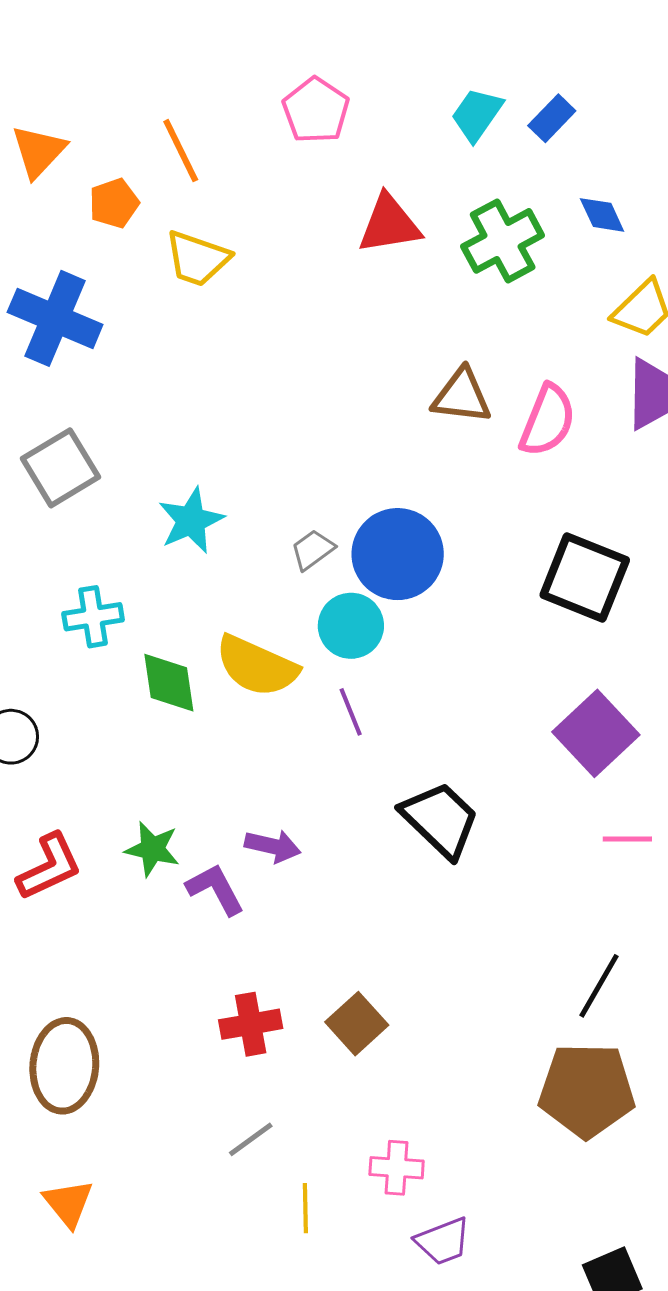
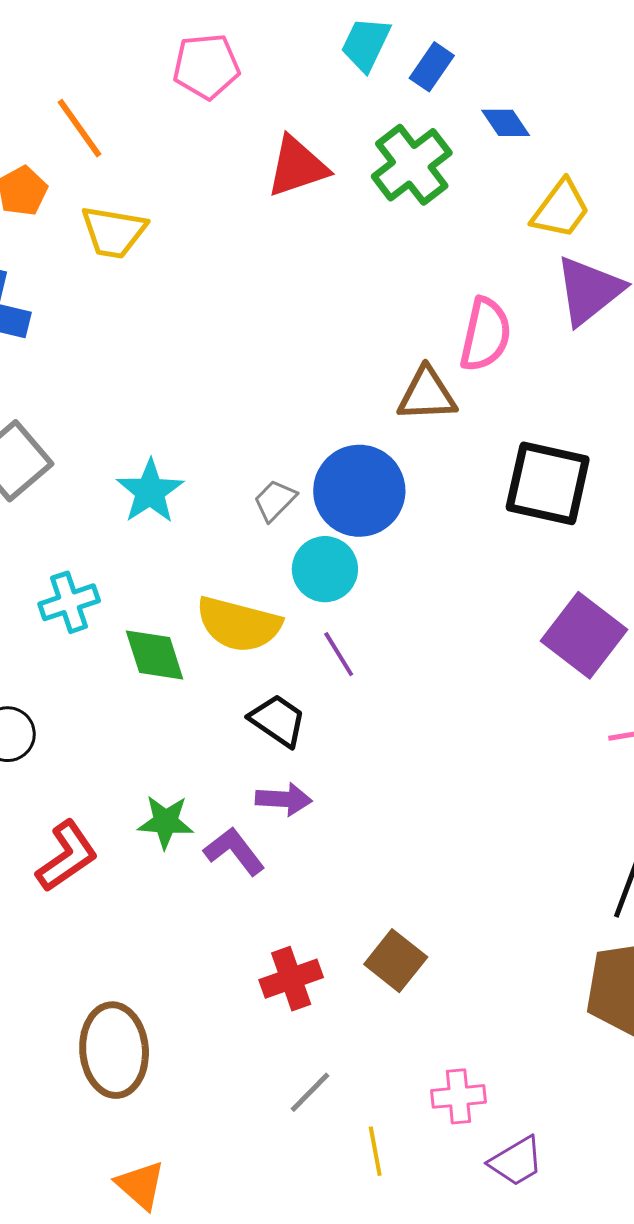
pink pentagon: (316, 110) -> (206, 66), turned -30
blue rectangle: (552, 118) -> (432, 67), moved
brown triangle: (462, 396) -> (427, 394), moved
black trapezoid: (440, 820) -> (278, 720), moved, size x0.7

